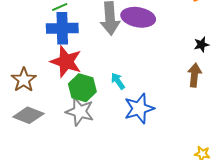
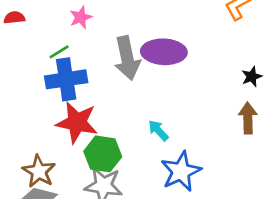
brown star: (24, 80) -> (39, 171), moved
cyan arrow: (118, 81) -> (158, 130), moved

